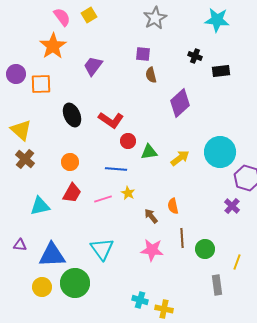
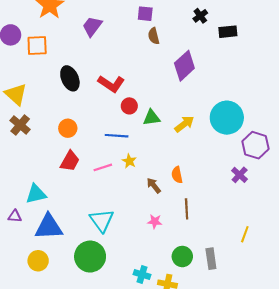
black cross: (195, 56) -> (200, 16), turned 32
cyan triangle: (40, 206) -> (36, 194), moved
green circle: (205, 249) -> (182, 257), moved
pink star: (152, 250) -> (155, 222), size x0.6
green circle: (75, 283) -> (90, 257), moved
gray rectangle: (217, 285) -> (211, 259), moved

